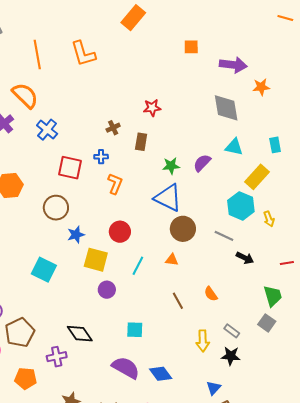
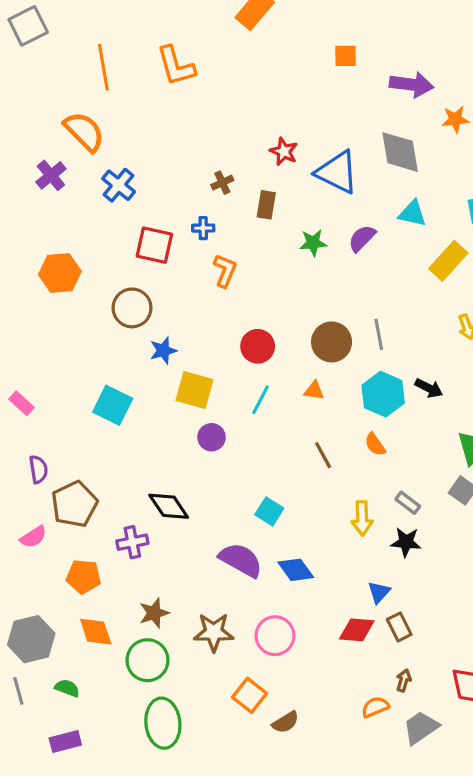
red star: (152, 108) -> (284, 151), turned 30
blue triangle: (168, 198) -> (337, 172), moved
cyan hexagon: (241, 206) -> (383, 394), moved
red circle: (120, 232) -> (258, 346), moved
gray line: (224, 236) -> (379, 334), moved, turned 54
cyan square: (135, 330) -> (269, 511), moved, turned 30

